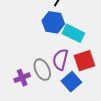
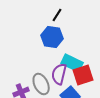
cyan rectangle: (73, 33) -> (72, 63), moved

